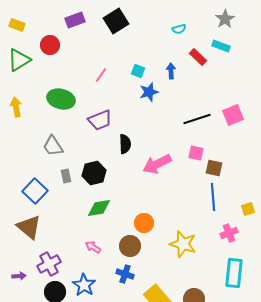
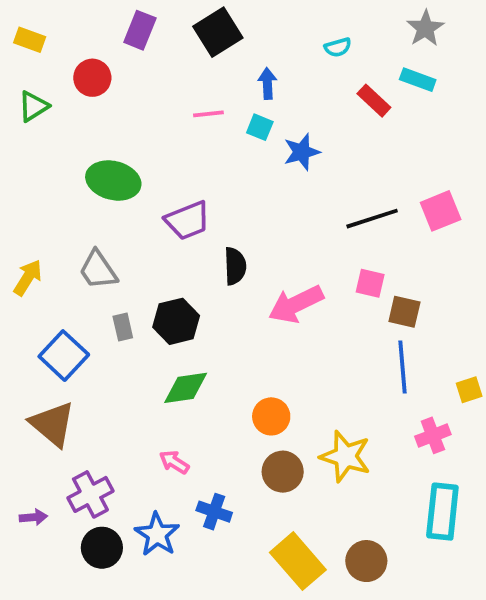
purple rectangle: (75, 20) -> (140, 30), turned -48
green triangle: (19, 60) -> (33, 106), size x0.7
blue arrow: (171, 71) -> (267, 83), moved
pink line: (101, 75) -> (208, 114), moved, turned 49
blue star: (149, 92) -> (302, 152), moved
yellow arrow: (16, 107) -> (28, 278), moved, turned 42
brown circle: (130, 246) -> (283, 472), moved
blue cross: (125, 274) -> (214, 512), moved

